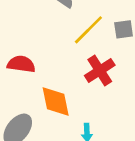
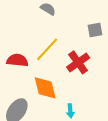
yellow line: (88, 30) -> (47, 49), moved

